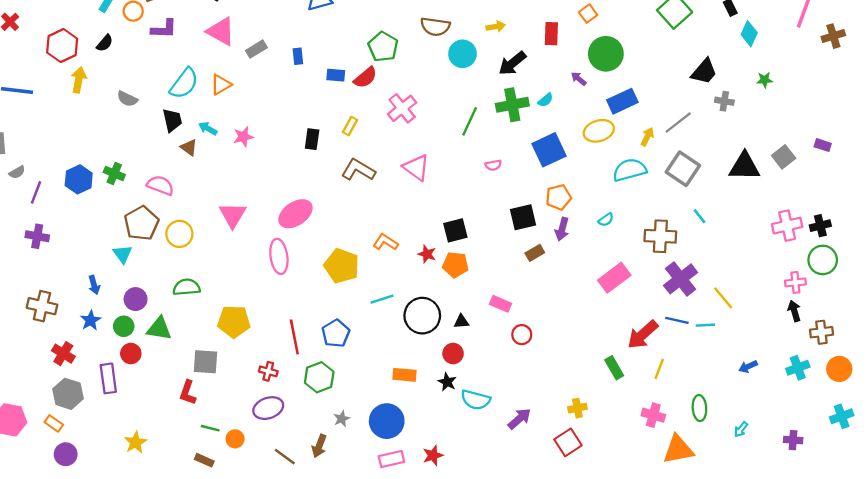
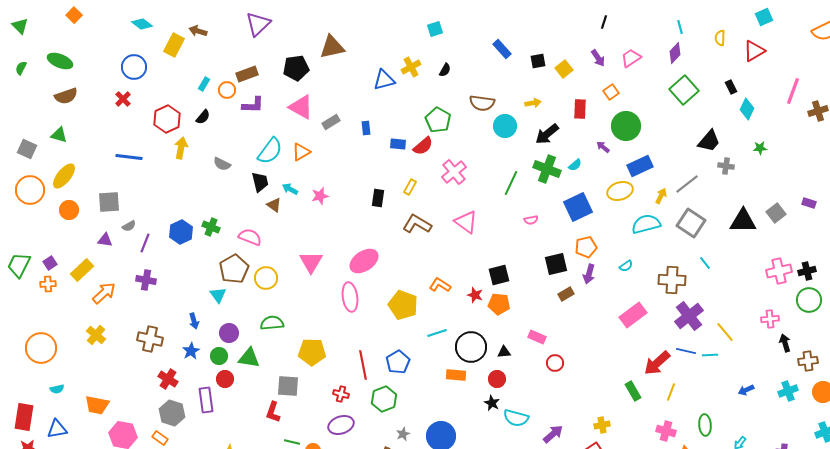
green cross: (512, 105) -> (547, 169), turned 32
pink cross: (795, 282) -> (770, 319), moved
orange rectangle: (404, 375) -> (456, 375), moved

